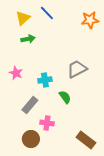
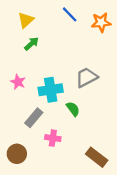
blue line: (47, 13) -> (70, 14), moved
green arrow: (28, 39) -> (31, 44), turned -32
cyan cross: (45, 80) -> (51, 90), size x1.5
brown circle: (31, 139) -> (17, 154), moved

